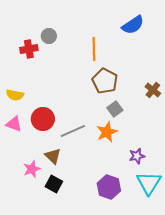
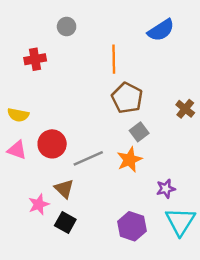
gray circle: (49, 36) -> (67, 27), moved

